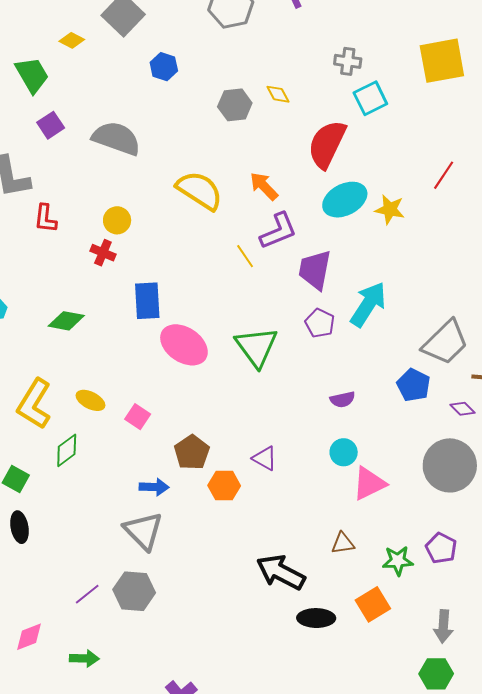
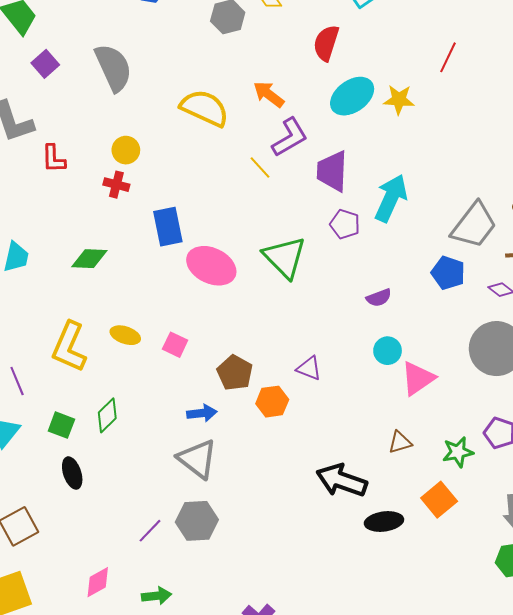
gray semicircle: (116, 138) -> (113, 68), turned 54
red semicircle: (327, 144) -> (326, 43), size x0.7
green diamond: (67, 450) -> (107, 415), moved

